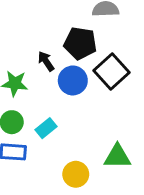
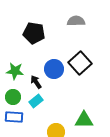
black pentagon: (80, 43) -> (34, 33), moved
black arrow: (46, 61) -> (36, 82), moved

